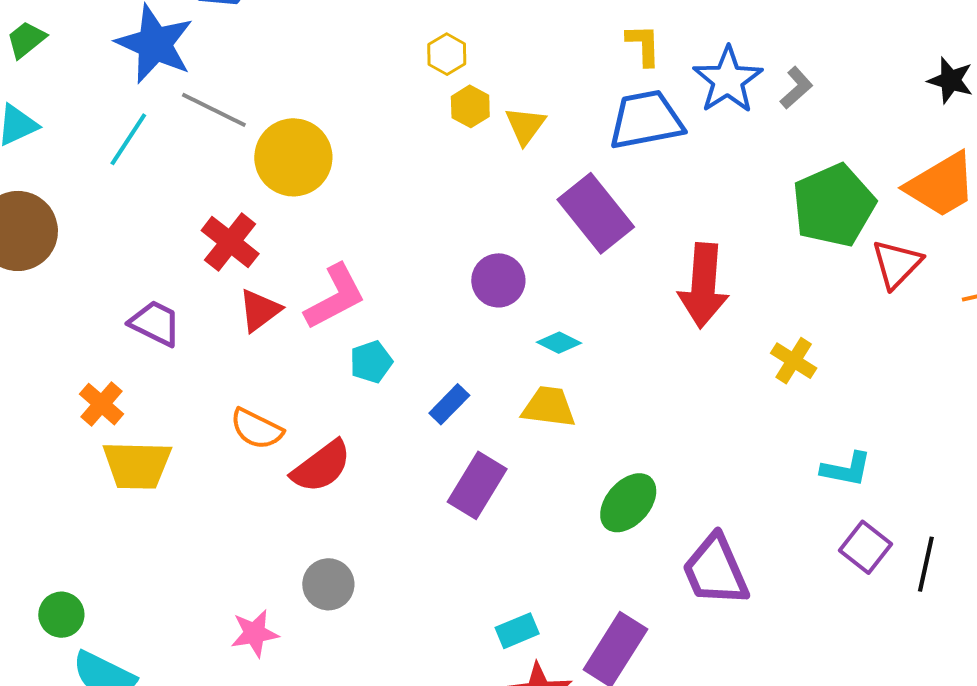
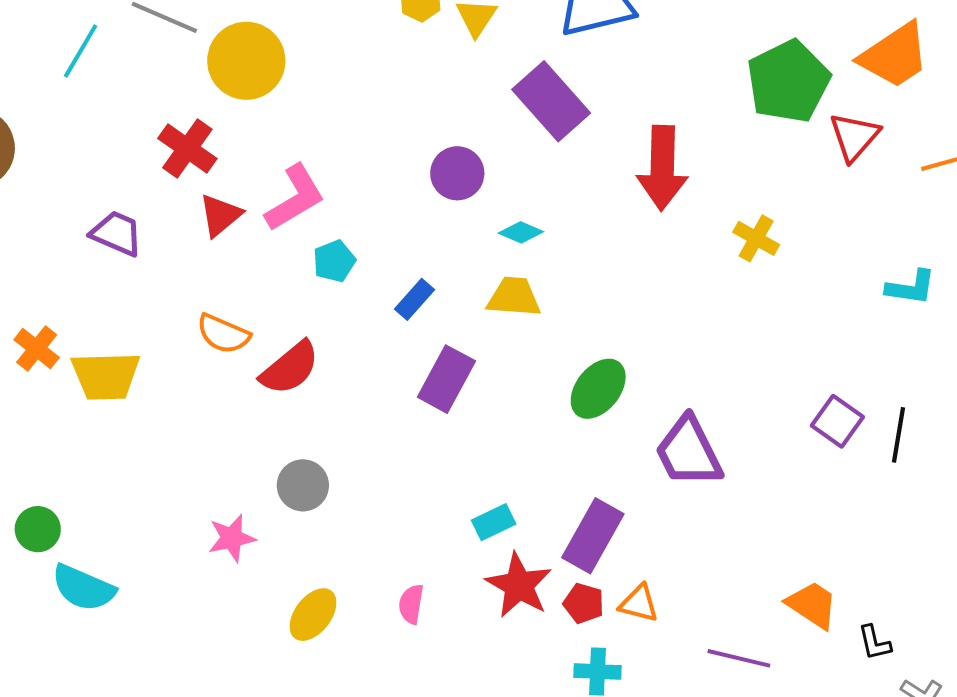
orange cross: (101, 404) -> (37, 349), moved
cyan L-shape: (846, 469) -> (911, 287), moved

